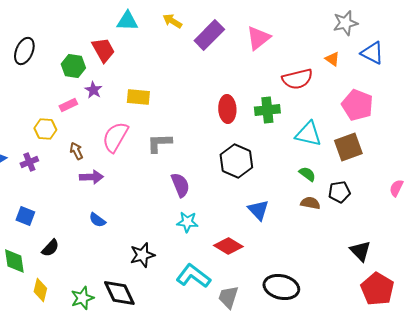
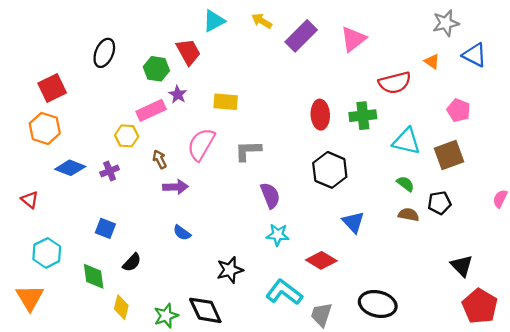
cyan triangle: (127, 21) -> (214, 21), turned -30
pink rectangle: (68, 105) -> (151, 110), size x1.5
pink pentagon: (357, 105) -> (459, 110), size x0.7

